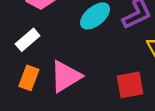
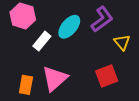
white rectangle: (28, 40) -> (42, 41), moved

